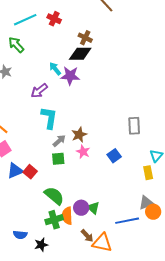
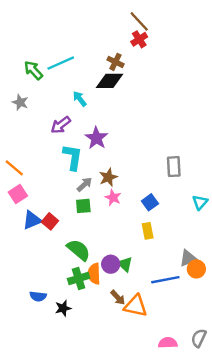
red cross: (54, 19) -> (139, 39), moved, turned 32
cyan line: (25, 20) -> (61, 63), moved
purple star: (70, 76) -> (96, 138), moved, turned 30
yellow rectangle: (148, 173) -> (148, 231), moved

